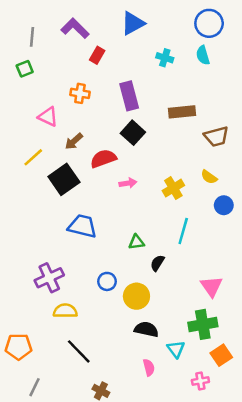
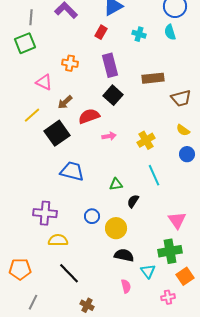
red rectangle: (97, 55) -> (101, 32), moved
green square: (25, 69) -> (25, 43), size x1.5
yellow semicircle: (209, 177) -> (183, 130), moved
cyan line: (183, 231) -> (154, 175), turned -40
purple cross: (49, 278) -> (45, 213), turned 30

